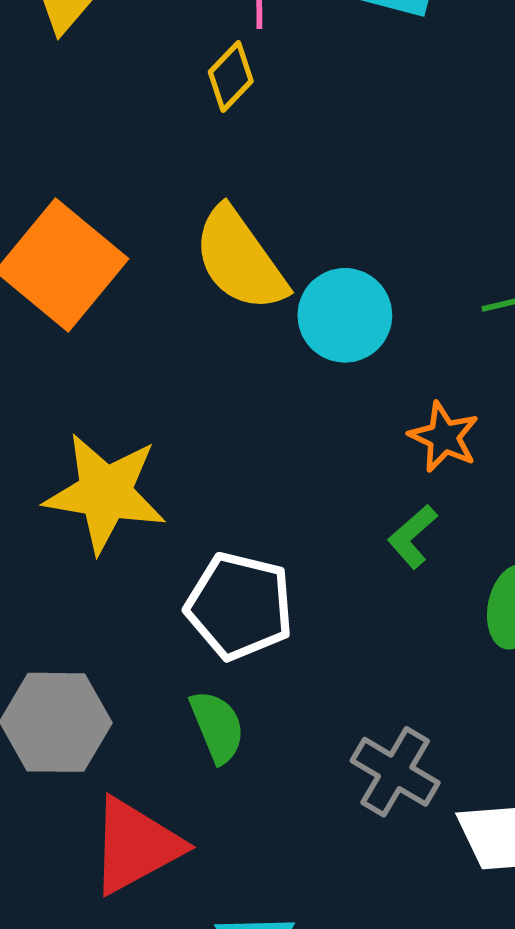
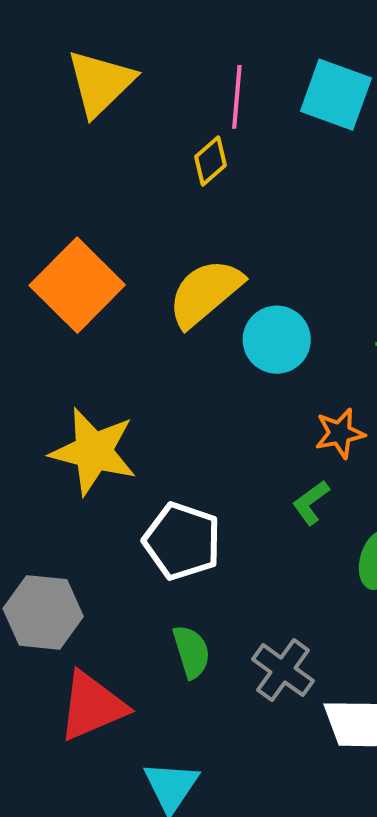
yellow semicircle: (240, 259) -> (205, 293), turned 80
orange star: (444, 437) -> (340, 433), turned 30
green semicircle: (217, 727) -> (191, 652), moved

